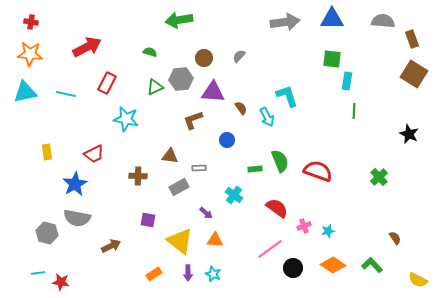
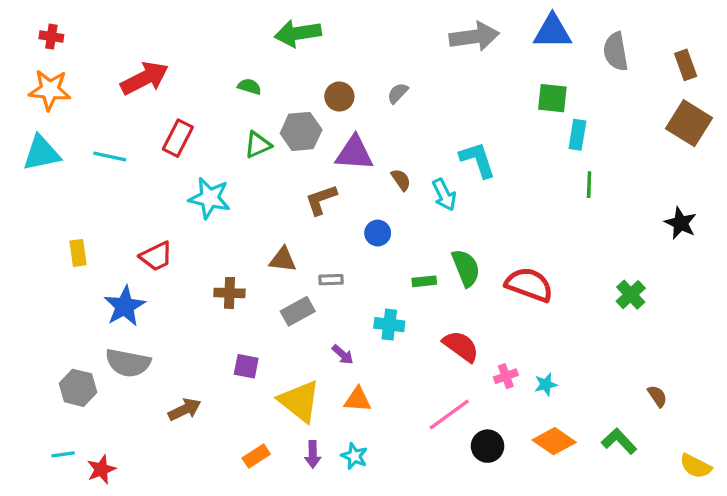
gray semicircle: (383, 21) -> (616, 52), moved, turned -105
cyan cross: (234, 195) -> (389, 325), turned -30
red star: (61, 282) -> (101, 469), turned -30

